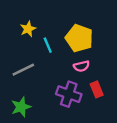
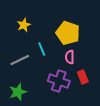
cyan line: (48, 45) -> (42, 49), moved
pink semicircle: (82, 66) -> (70, 57), turned 104

